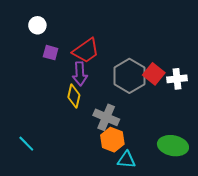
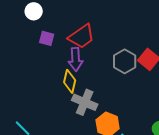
gray hexagon: (129, 76) -> (125, 61), size x0.7
gray cross: (106, 117) -> (85, 102), moved

